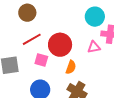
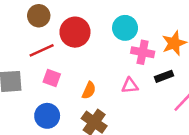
red circle: (60, 45) -> (75, 32), moved
pink triangle: (94, 47) -> (130, 86), moved

